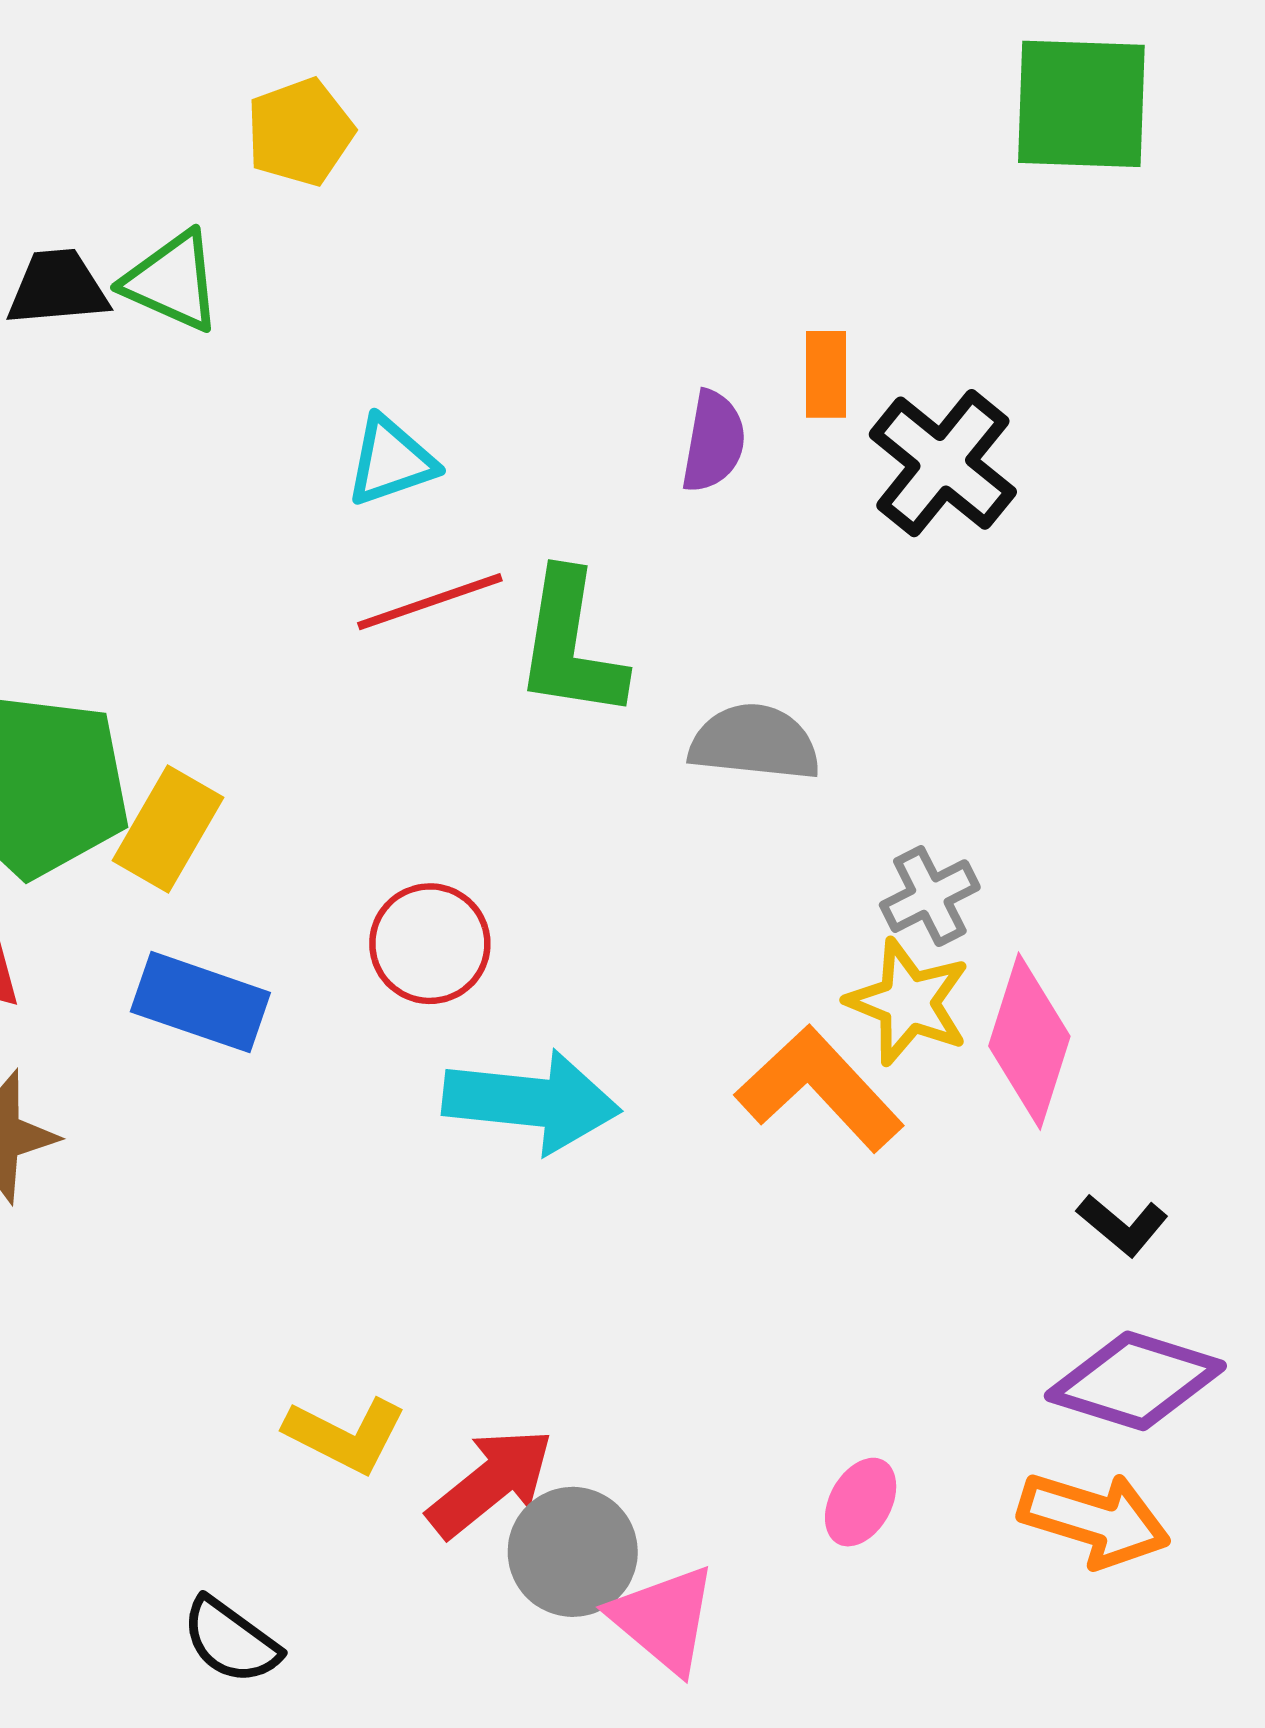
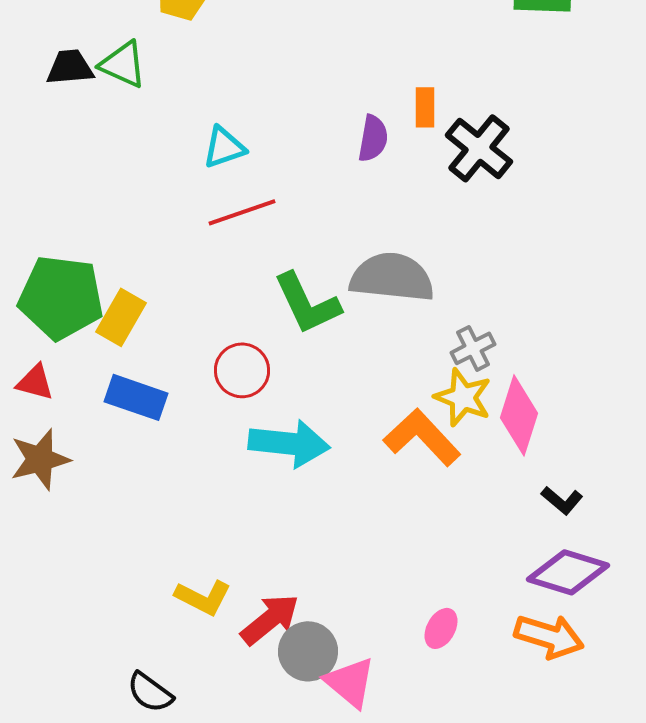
green L-shape: (571, 645) -> (307, 303), moved, turned -34
gray semicircle: (755, 742) -> (392, 277), size x1.4

